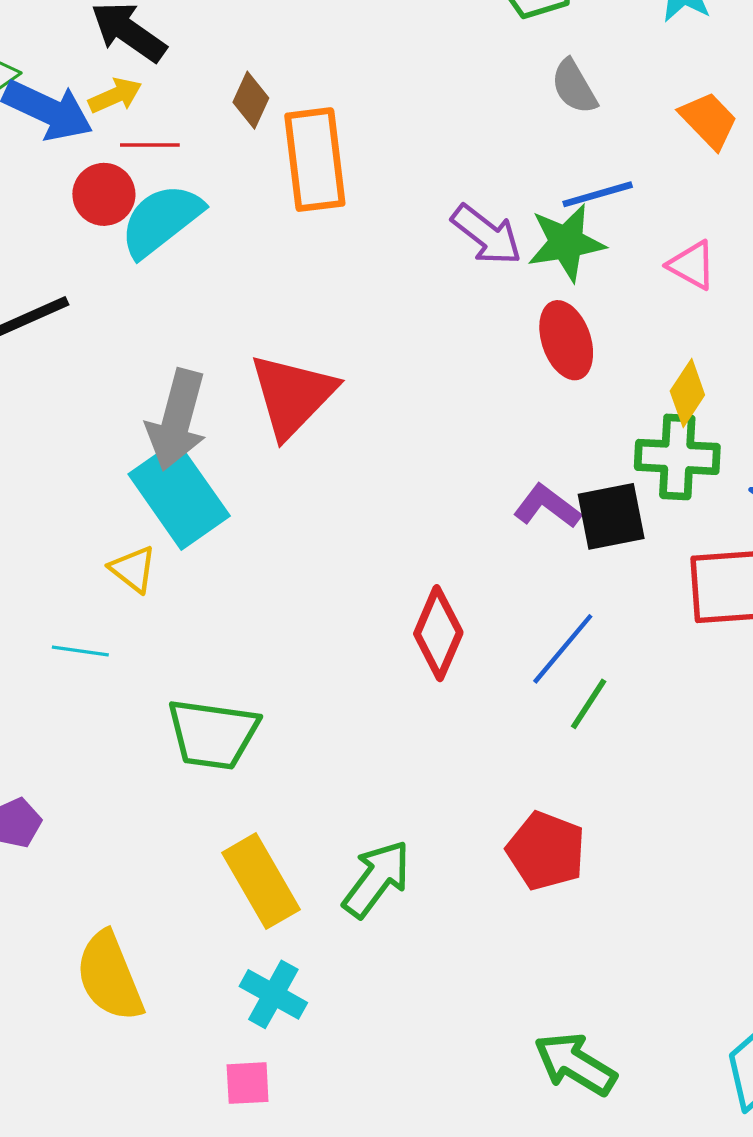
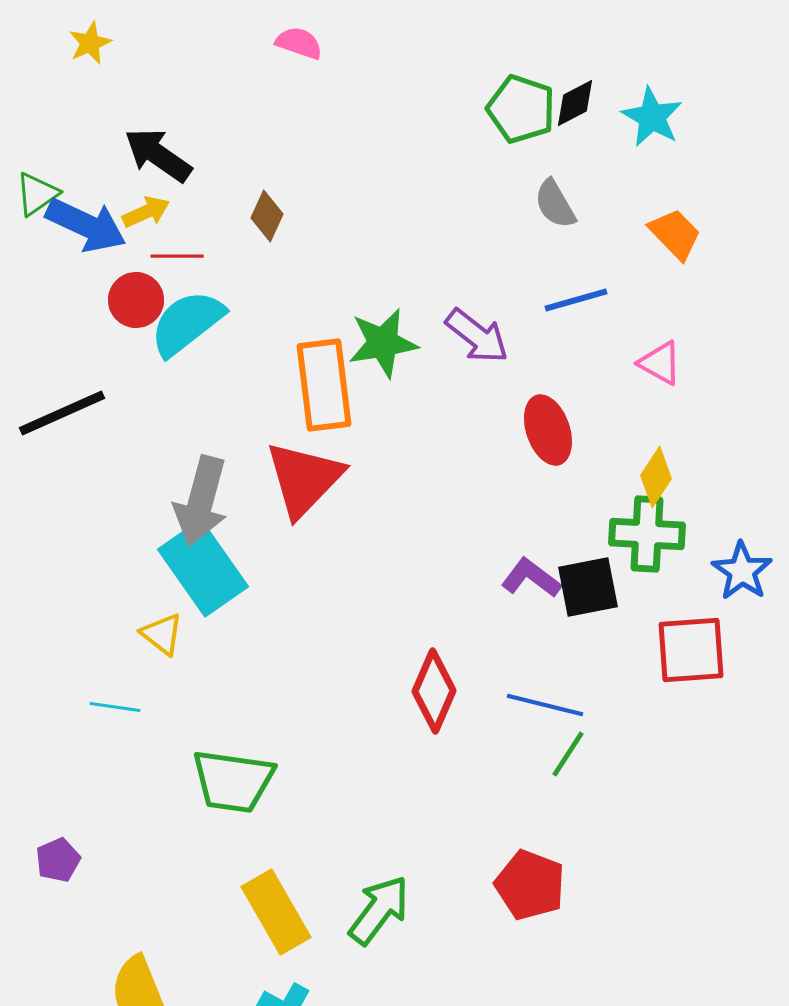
orange rectangle: (315, 160) -> (324, 385), moved
green star: (566, 243) -> (383, 343), moved
blue line: (563, 649) -> (545, 705), turned 64

